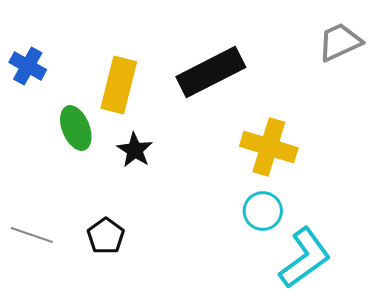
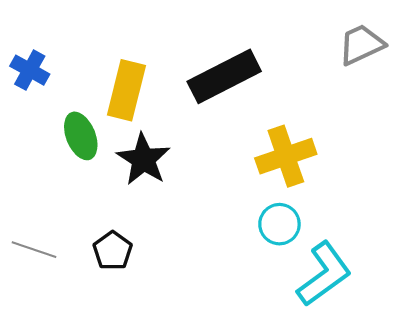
yellow cross: (269, 147) -> (286, 156), turned -36
black star: (135, 150) -> (143, 159), size x1.4

